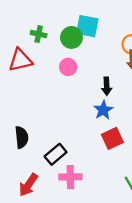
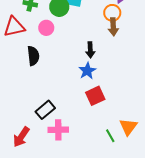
pink circle: (68, 67) -> (46, 28), moved
black semicircle: (22, 137) -> (33, 56), moved

